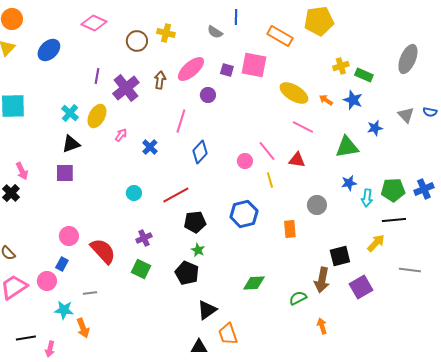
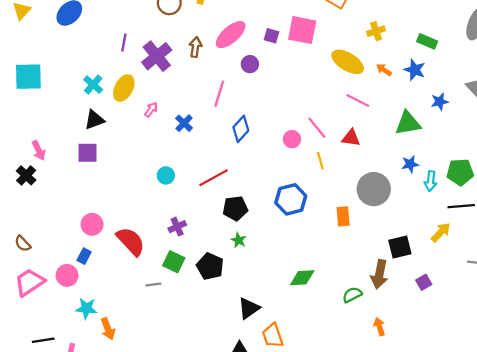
yellow cross: (341, 66) -> (376, 31), moved
gray circle: (317, 205) -> (374, 189), size x1.5
black pentagon: (187, 273) -> (210, 266), moved
purple square: (361, 287) -> (424, 282), size x0.6
gray line: (90, 293) -> (153, 284), moved

